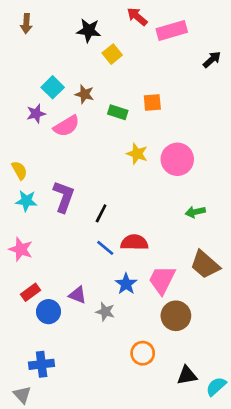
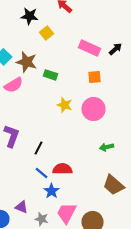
pink rectangle: (172, 30) -> (90, 48), moved, turned 40
black arrow: (212, 60) -> (116, 49), moved
brown star: (84, 94) -> (26, 62), size x1.5
orange square: (152, 102) -> (94, 77), moved
pink trapezoid: (162, 280) -> (66, 213), moved
blue star: (126, 284) -> (52, 191), moved

